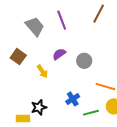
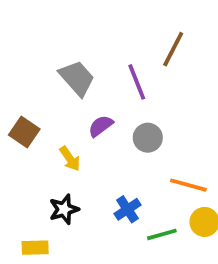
purple line: (62, 20) -> (137, 82), moved
gray trapezoid: (35, 26) -> (77, 78), moved
black star: (39, 107) -> (64, 209), moved

